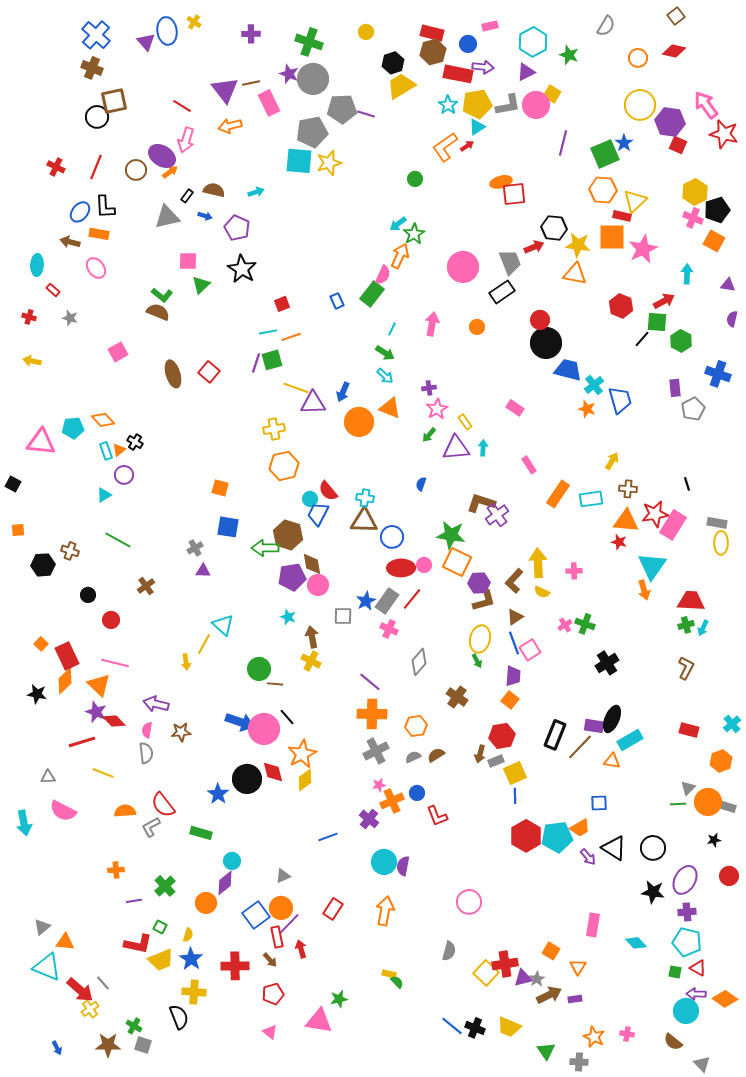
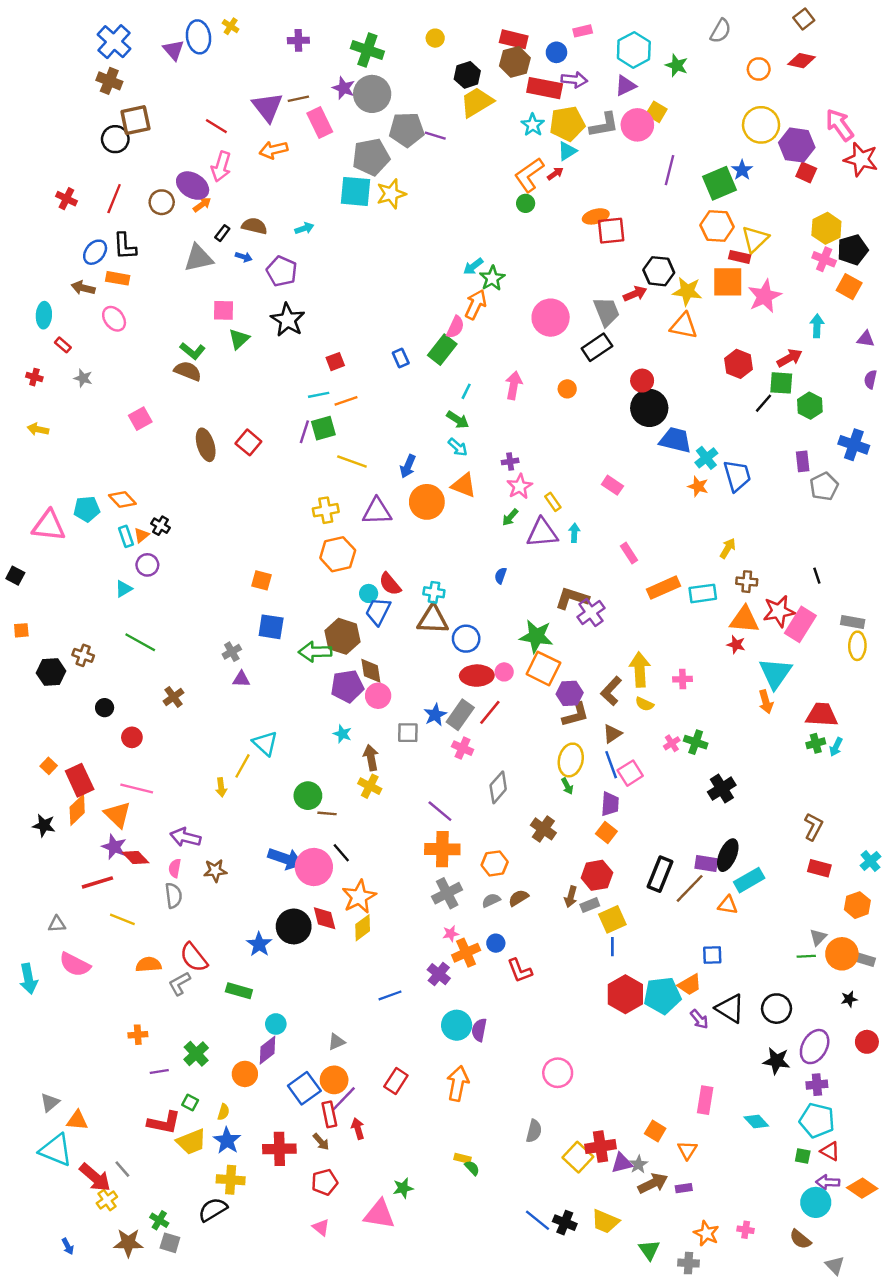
green circle: (415, 179) -> (526, 203), moved
purple triangle: (313, 403) -> (377, 511), moved
orange rectangle: (558, 494) -> (664, 588), turned 32
brown L-shape: (686, 668) -> (813, 827), moved
black semicircle: (179, 1017) -> (213, 1210), turned -100

